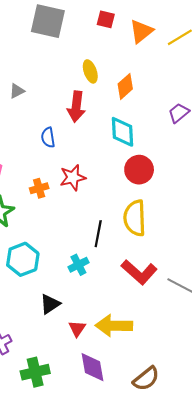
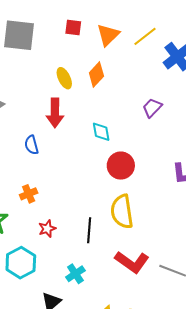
orange diamond: (125, 86) -> (96, 74), moved
cyan diamond: (122, 132) -> (101, 132), size x0.7
red star: (73, 177) -> (47, 229), moved, size x0.7
cyan cross: (78, 265) -> (75, 274), moved

